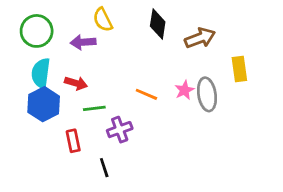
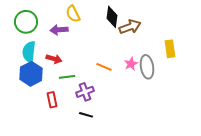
brown arrow: (200, 38) -> (130, 27), moved
black line: (104, 168) -> (86, 115), moved, turned -56

